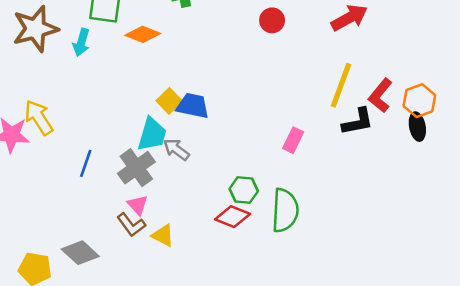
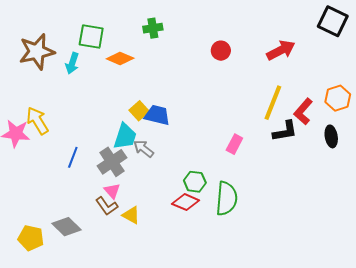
orange hexagon: (419, 101) -> (338, 98), moved

